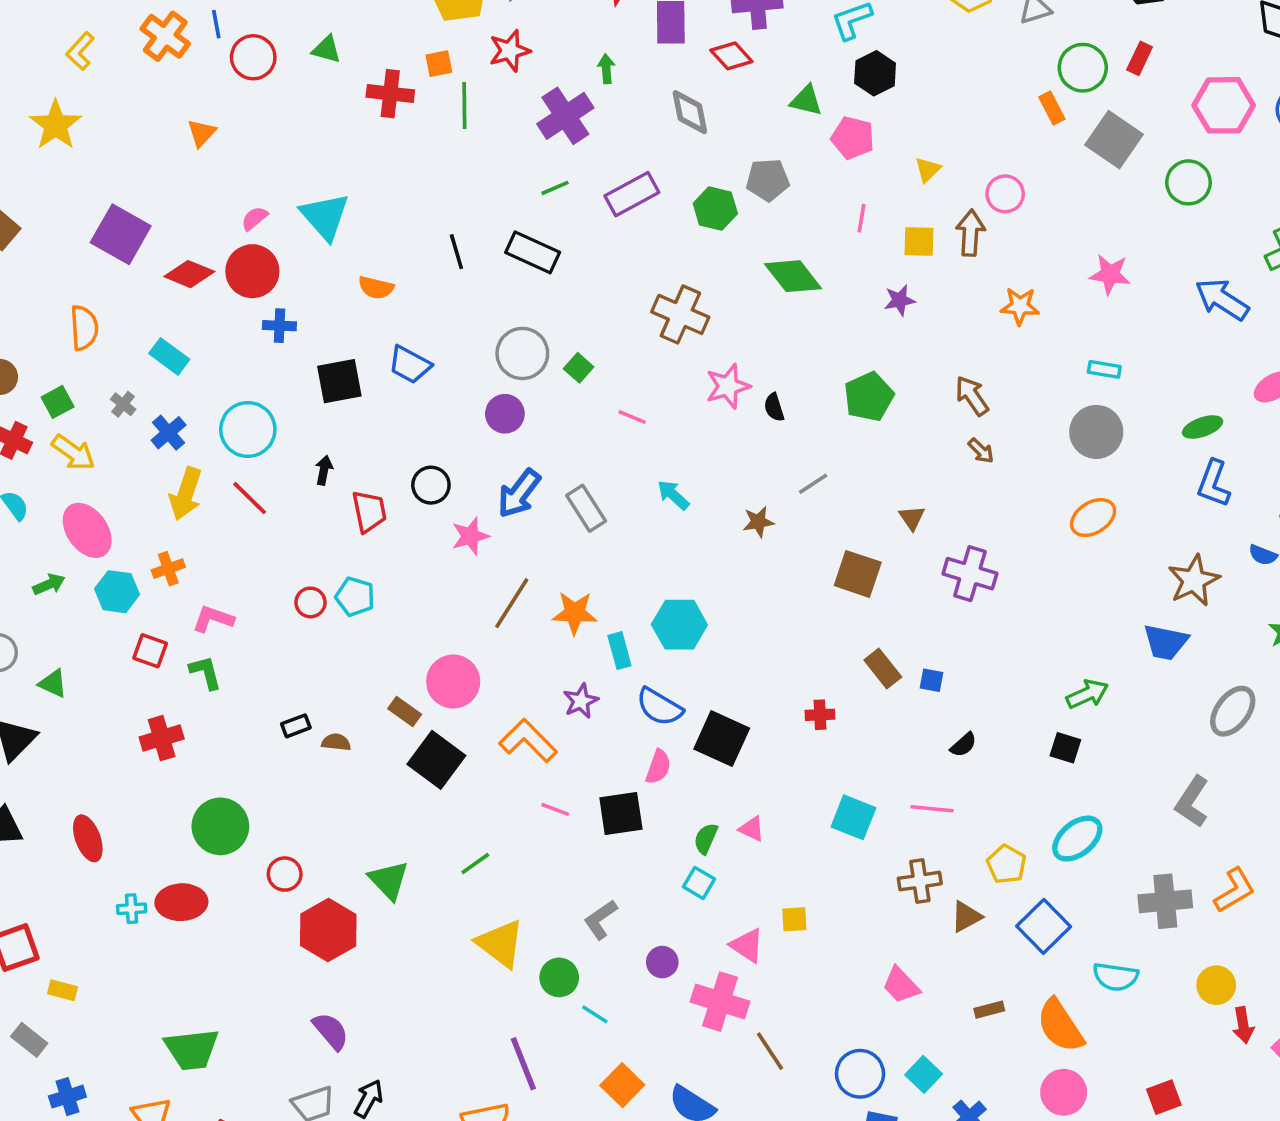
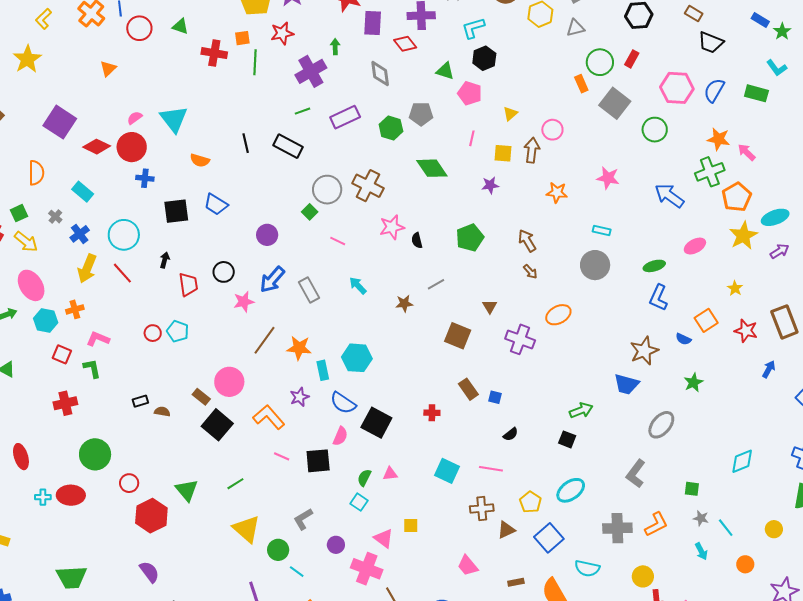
gray circle: (522, 353) -> (327, 190), moved
orange ellipse: (1093, 518) -> (558, 315), moved
pink triangle: (752, 829) -> (390, 474), turned -35

